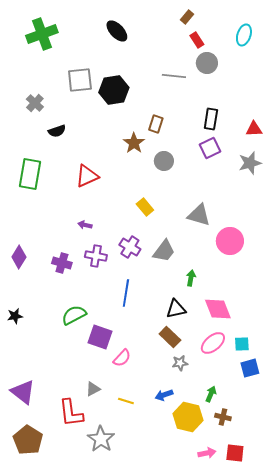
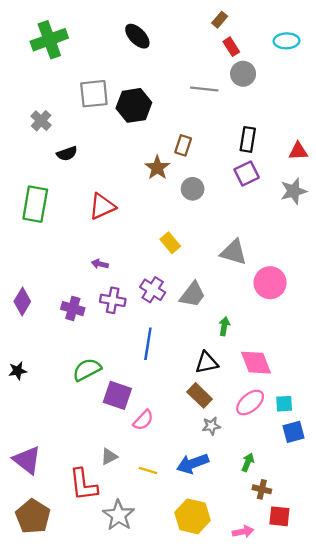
cyan ellipse: (244, 35) -> (286, 41), turned 70
blue arrow: (164, 395) -> (193, 464), size x1.5
yellow hexagon: (188, 417) -> (193, 516), moved
red square: (235, 453) -> (279, 516), moved

